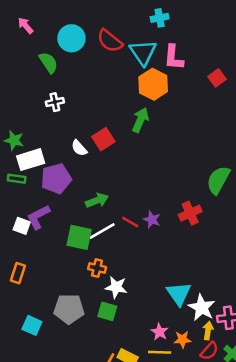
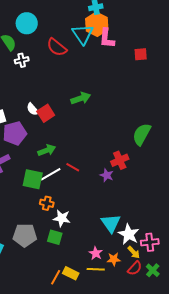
red semicircle: (110, 41) -> (57, 47), moved
red square: (217, 78) -> (141, 54), turned 32
orange hexagon: (153, 84) -> (97, 24), moved
white cross: (55, 102) -> (22, 60), moved
green arrow: (140, 120) -> (81, 98), moved, turned 48
red square: (103, 139) -> (46, 113), moved
purple star: (152, 220) -> (107, 175), moved
yellow arrow: (208, 331) -> (134, 252), turned 128

